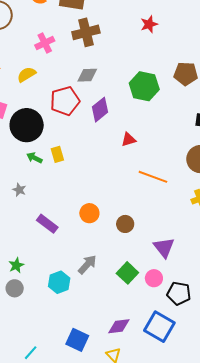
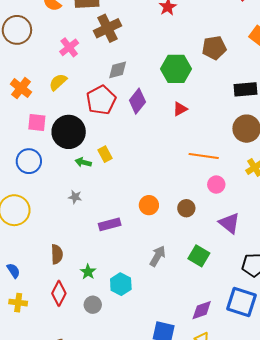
red triangle: (129, 139) -> (180, 109), moved
purple rectangle: (47, 224) -> (110, 224), turned -40
pink circle: (154, 278) -> (216, 185), moved
cyan hexagon: (59, 282) -> (121, 284), moved
gray circle: (15, 288) -> (93, 305), moved

